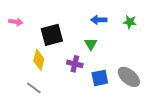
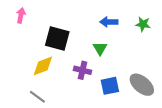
pink arrow: (16, 22) -> (21, 15), moved, turned -88
black square: (52, 35) -> (57, 38), turned 30
yellow diamond: (39, 60) -> (43, 66), turned 55

